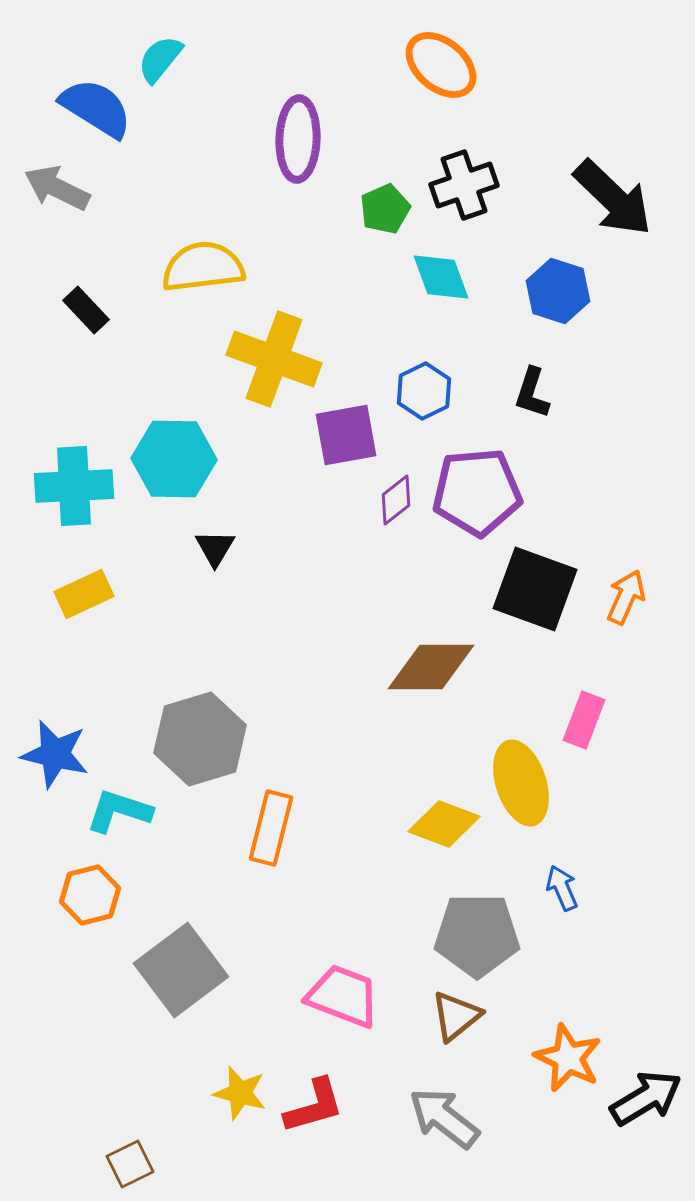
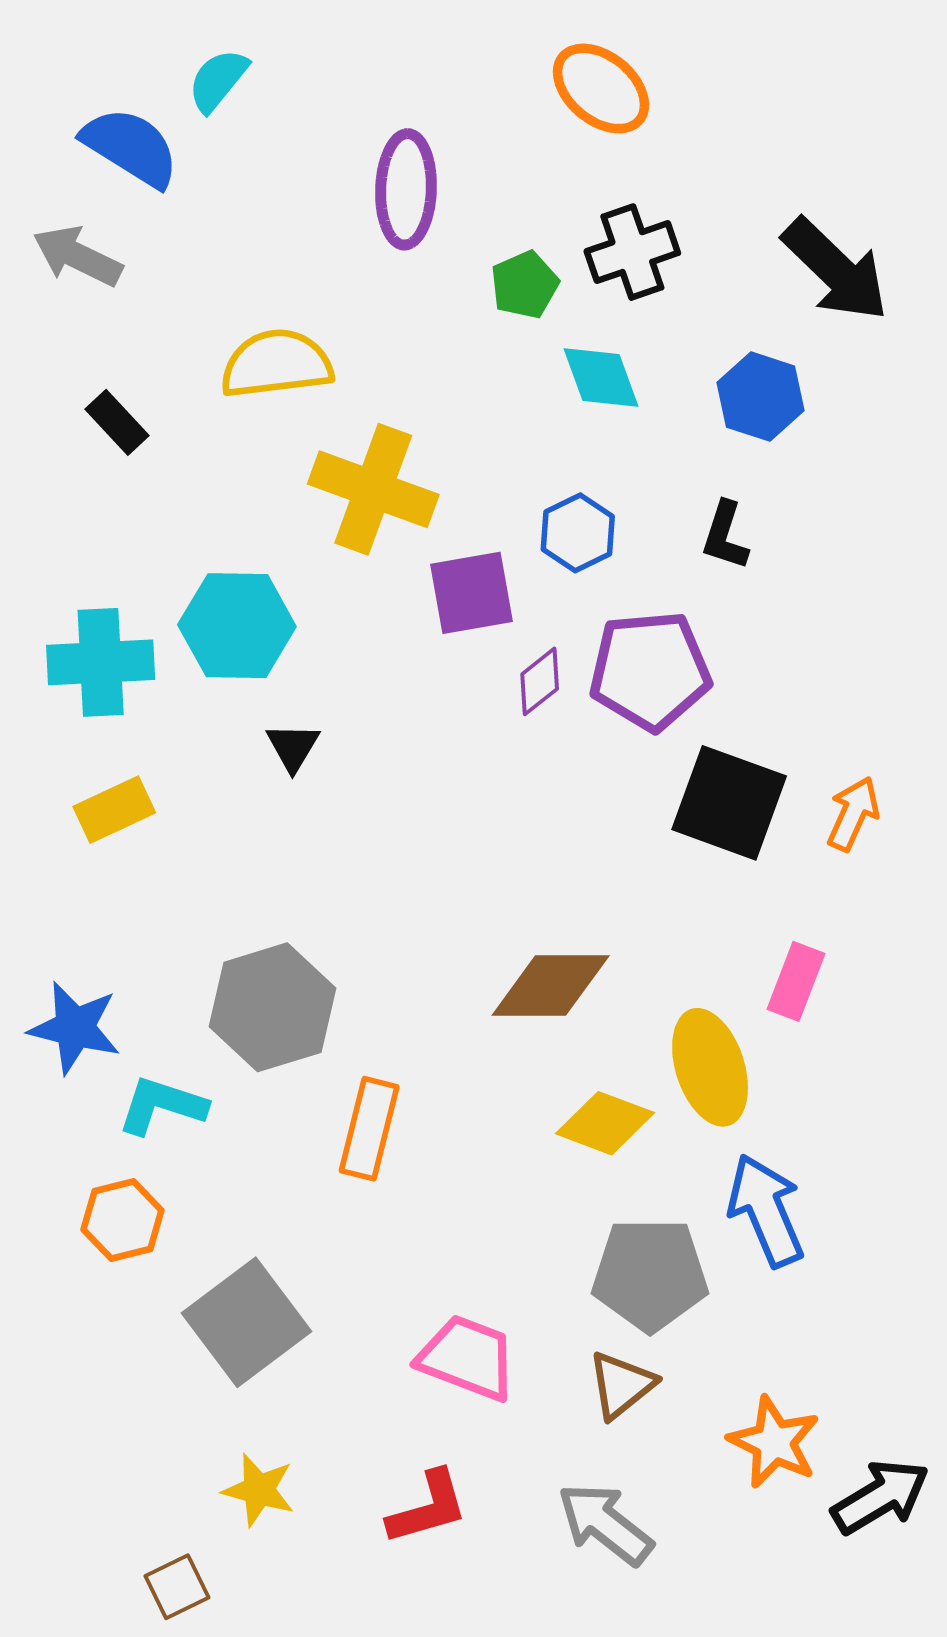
brown diamond: (431, 667) -> (551, 986), moved
blue arrow: (562, 888) -> (766, 1210), size x1.8
yellow star: (240, 1093) -> (259, 1490), moved

